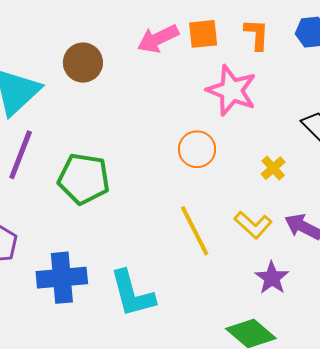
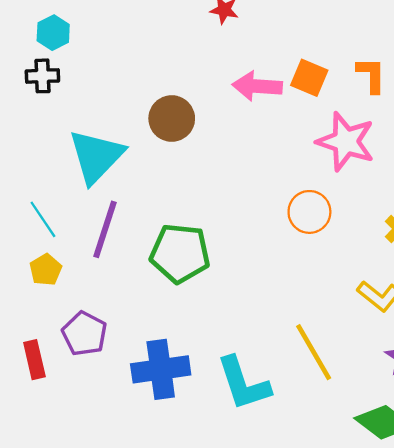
orange square: (203, 34) -> (309, 78), turned 32
pink arrow: (158, 39) -> (257, 86), turned 33
yellow line: (195, 231) -> (314, 352), moved

